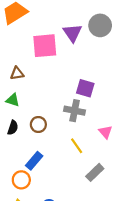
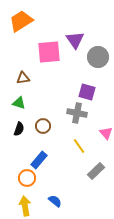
gray circle: (100, 25) -> (98, 57), moved

